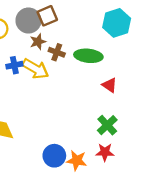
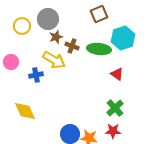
brown square: (47, 16) -> (99, 14), moved
cyan hexagon: (117, 23) -> (123, 38), moved
blue cross: (14, 65) -> (36, 75), moved

